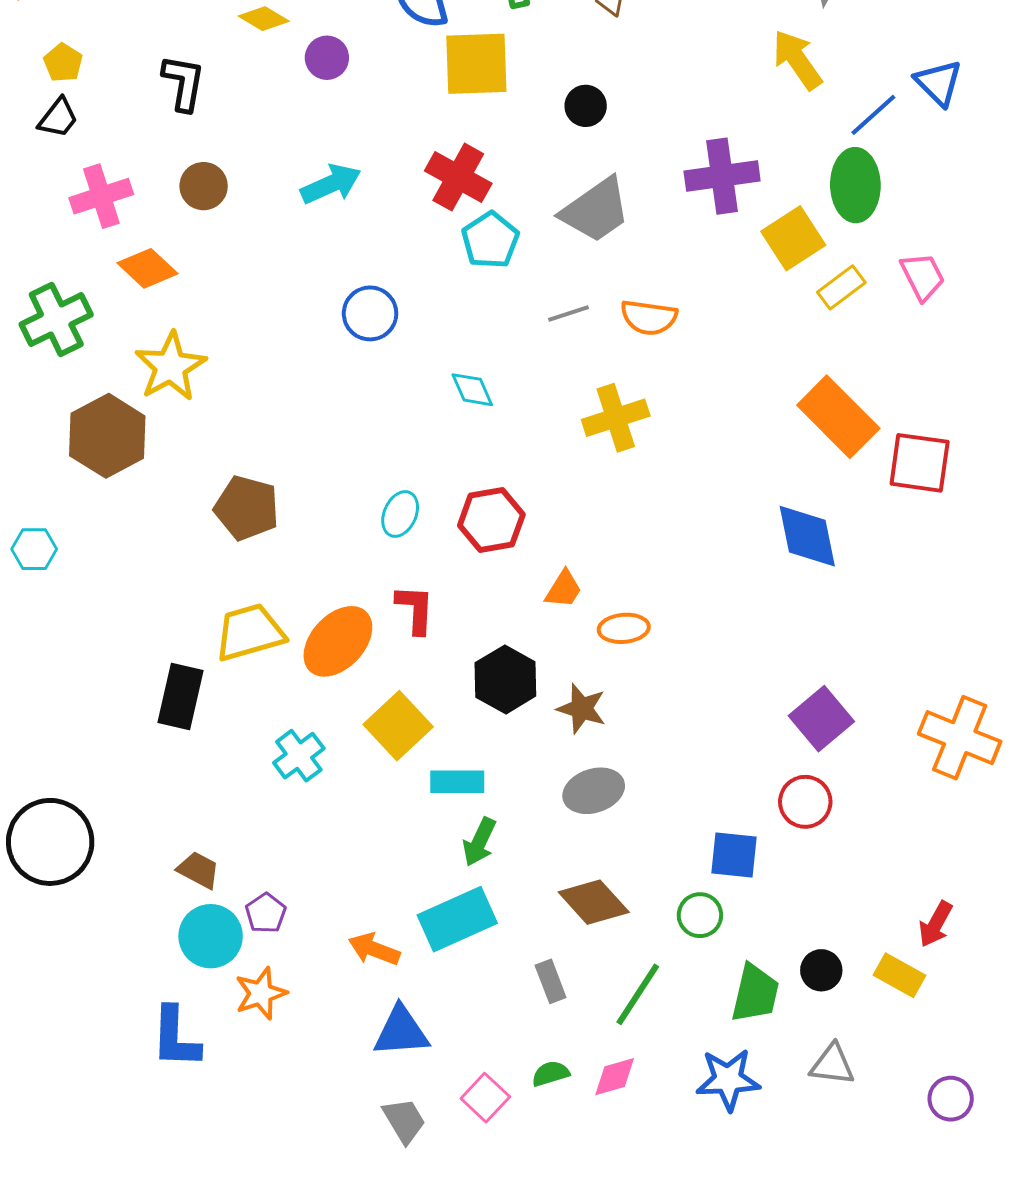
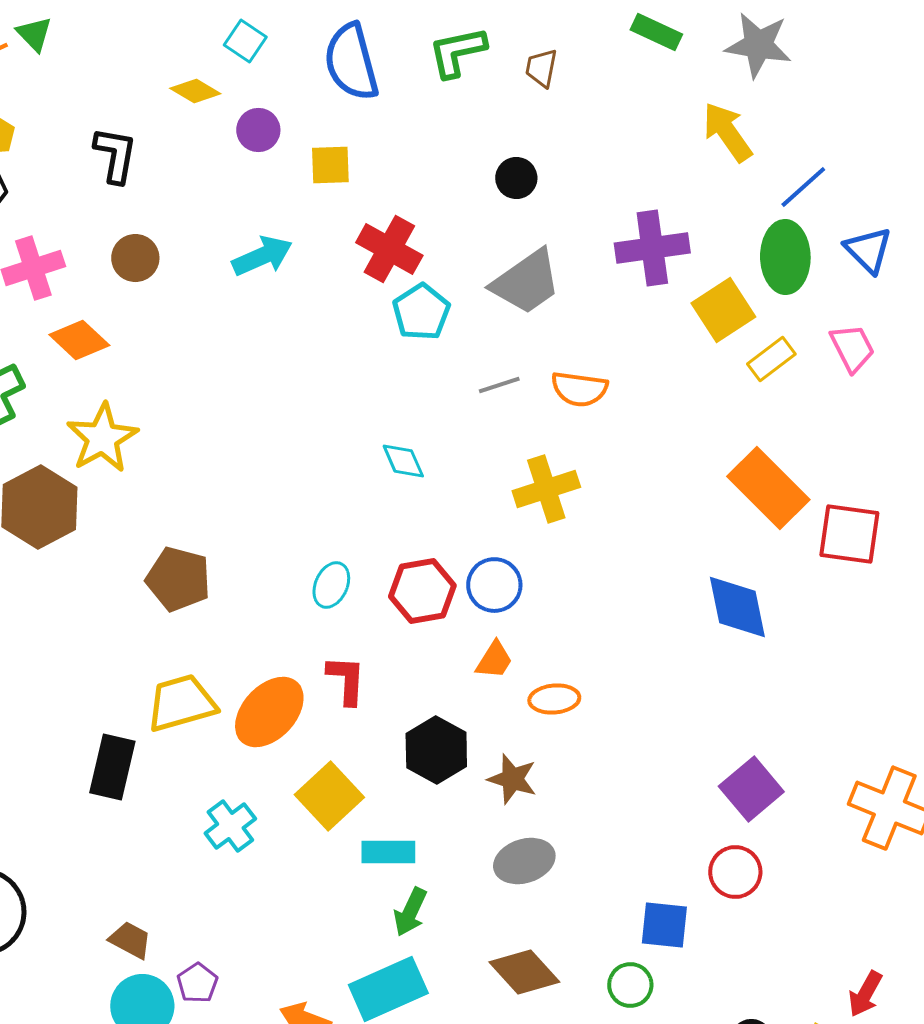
yellow square: (476, 64) -> (330, 165), moved, size x0.6
blue triangle: (939, 83) -> (868, 250), moved
blue circle: (370, 313) -> (494, 585), moved

